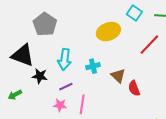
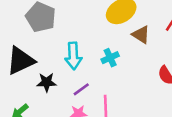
black triangle: (23, 55) -> (21, 61), turned -35
brown triangle: (118, 76) -> (141, 35), moved

